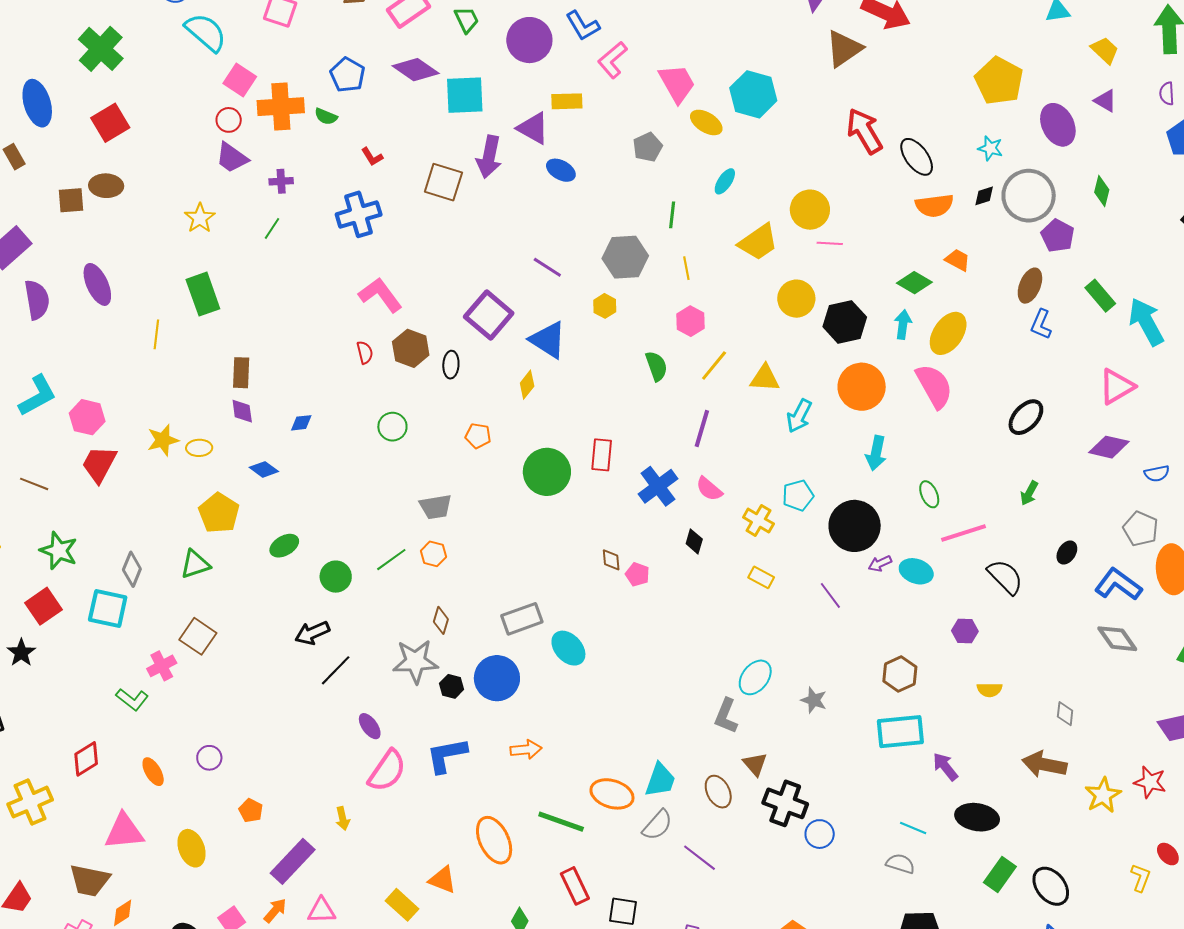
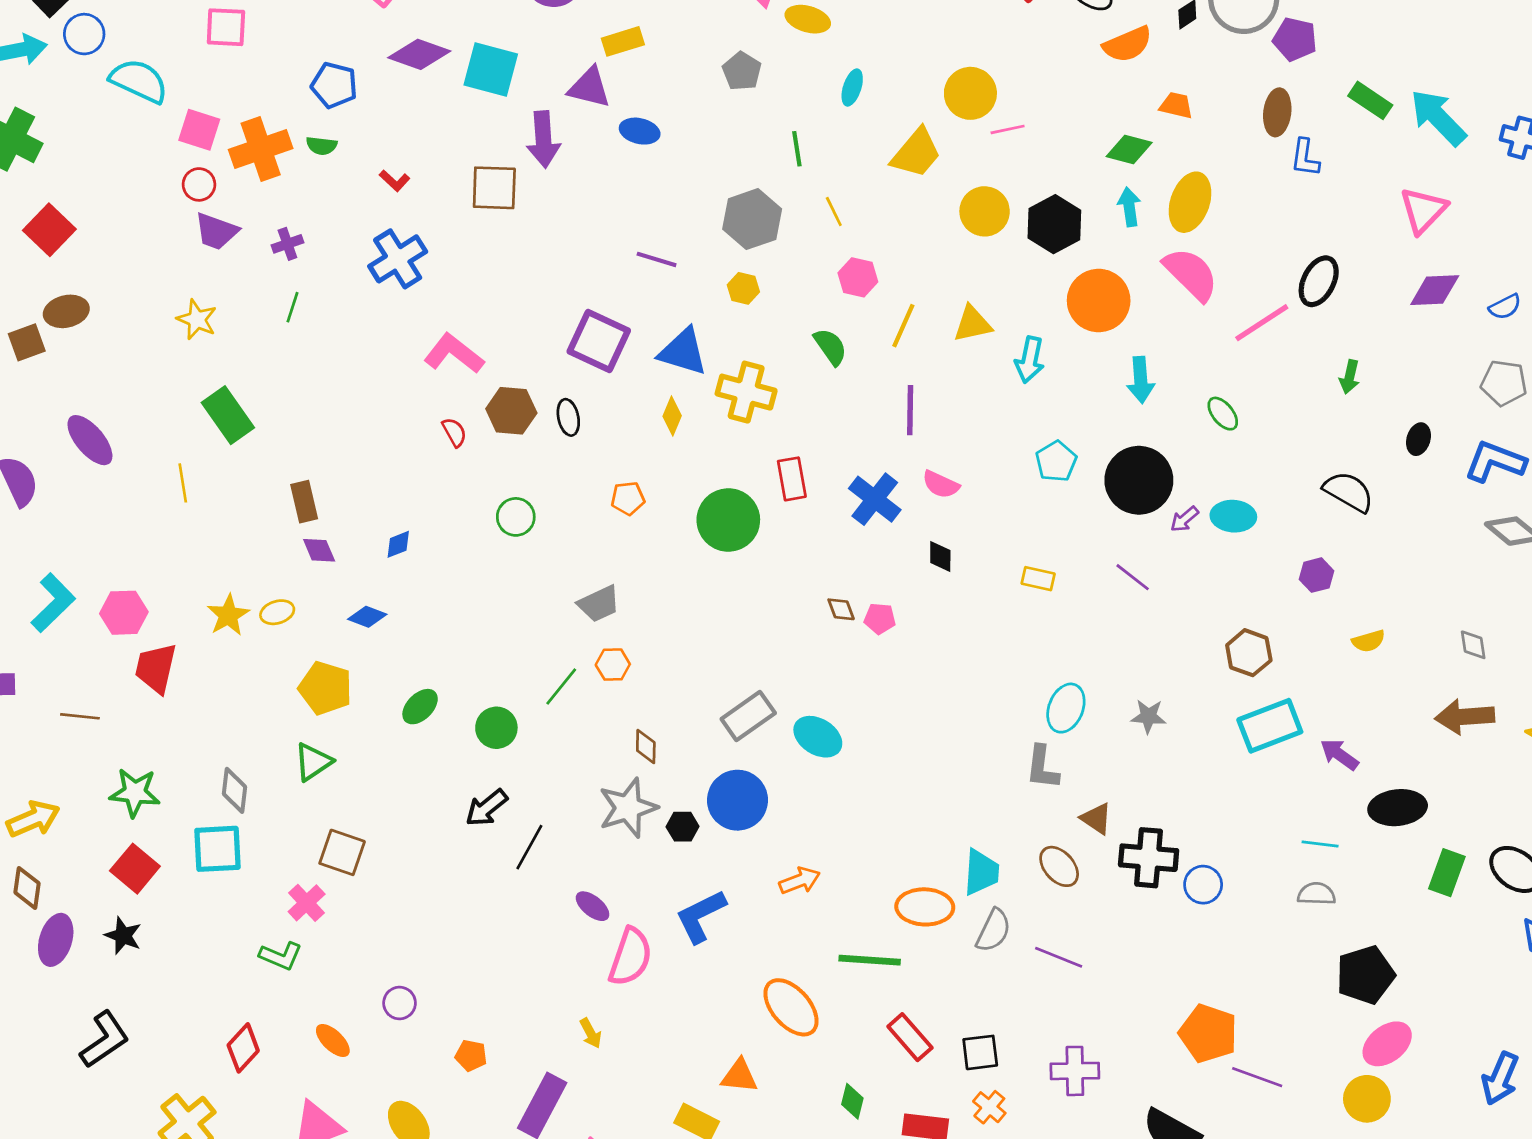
cyan square: (465, 95) -> (491, 70), turned 33
yellow cross: (758, 521) -> (746, 392), moved, size x1.4
pink line: (964, 533) -> (1262, 323), moved

